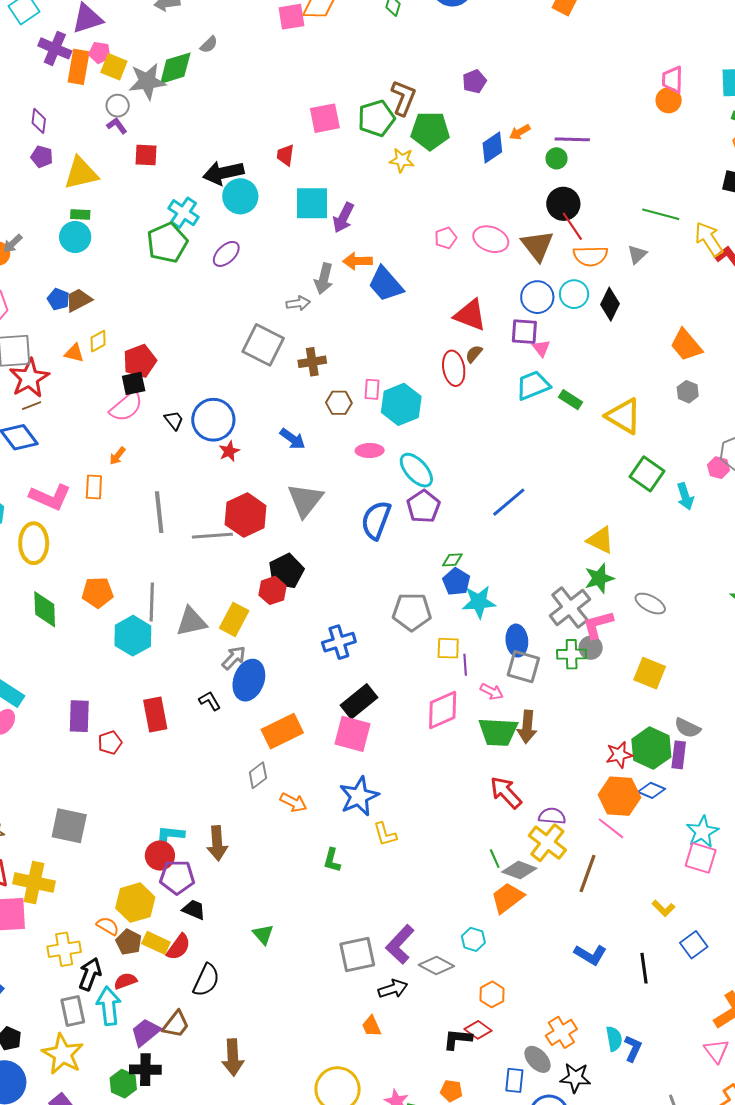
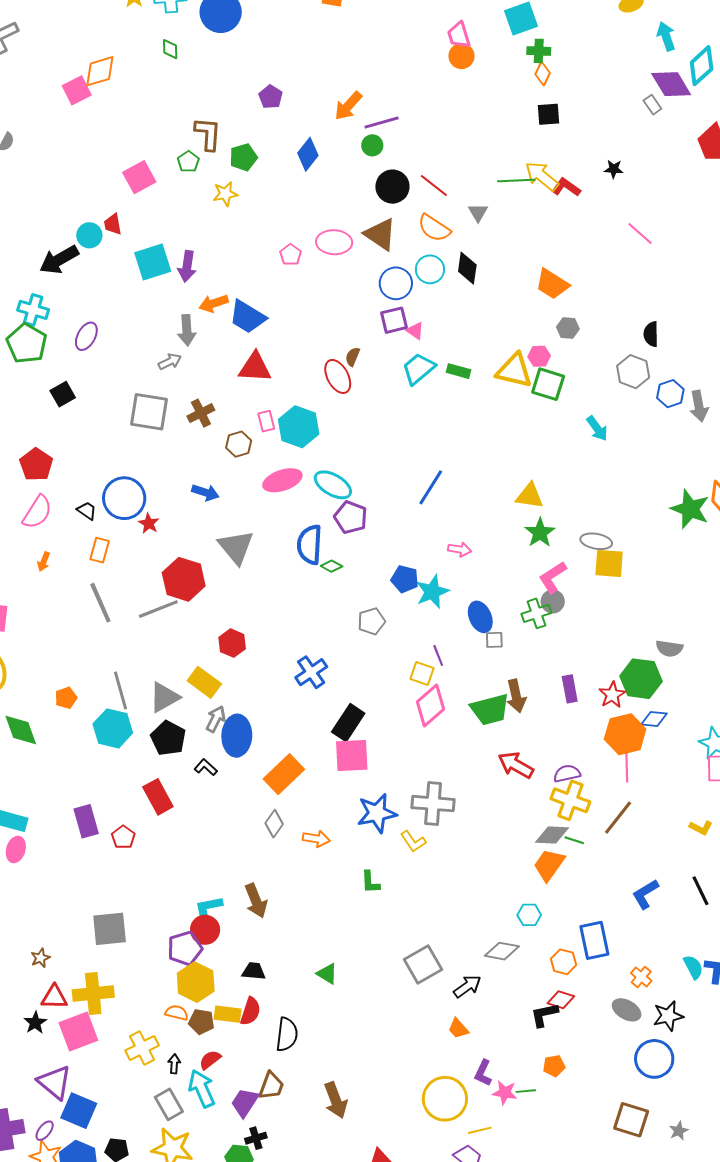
green pentagon: (376, 118) -> (188, 162), size x0.6
green pentagon: (430, 131) -> (243, 157), size x0.7
orange arrow: (520, 132) -> (348, 106), moved, size x1.5
cyan circle: (240, 196) -> (89, 235), moved, size x0.7
green line: (661, 214) -> (516, 181), moved
red line: (572, 226) -> (434, 186), moved
orange semicircle: (590, 256) -> (434, 228), turned 52
red triangle: (470, 315) -> (255, 367), moved
black square: (134, 383) -> (63, 394), moved
pink ellipse: (370, 450) -> (282, 480), size x1.4
pink hexagon: (719, 468) -> (539, 356), moved
green square: (647, 474) -> (548, 384), moved
orange rectangle: (94, 487) -> (100, 550), moved, turned 30
green diamond: (452, 560) -> (332, 566), moved, turned 50
black pentagon: (286, 571) -> (168, 738), moved
orange pentagon: (97, 592) -> (66, 698), size x0.7
gray cross: (570, 608) -> (433, 804), moved, turned -30
gray pentagon: (412, 612) -> (371, 621), size x0.7
yellow rectangle: (234, 619) -> (204, 682), turned -64
yellow square: (448, 648) -> (422, 674), moved, turned 35
gray square: (523, 667) -> (494, 640), size x0.6
yellow square: (650, 673) -> (609, 563), moved
pink arrow: (492, 692) -> (460, 549), moved
purple rectangle: (679, 755) -> (570, 689), moved
blue star: (359, 796) -> (377, 813), turned 30
pink line: (611, 828) -> (627, 767), turned 68
green line: (495, 859) -> (574, 840), moved, turned -30
brown line: (588, 873) -> (618, 818), turned 36
purple pentagon: (177, 877) -> (185, 948), moved
purple L-shape: (400, 944) -> (483, 1073), moved, size x0.7
blue L-shape: (590, 955) -> (645, 894), turned 136
black arrow: (90, 974) -> (174, 1064), size x0.6
orange cross: (561, 1032) -> (641, 977), size x0.7
black cross: (145, 1070) -> (256, 1138), size x0.7
blue rectangle: (514, 1080) -> (594, 940), moved, size x1.5

